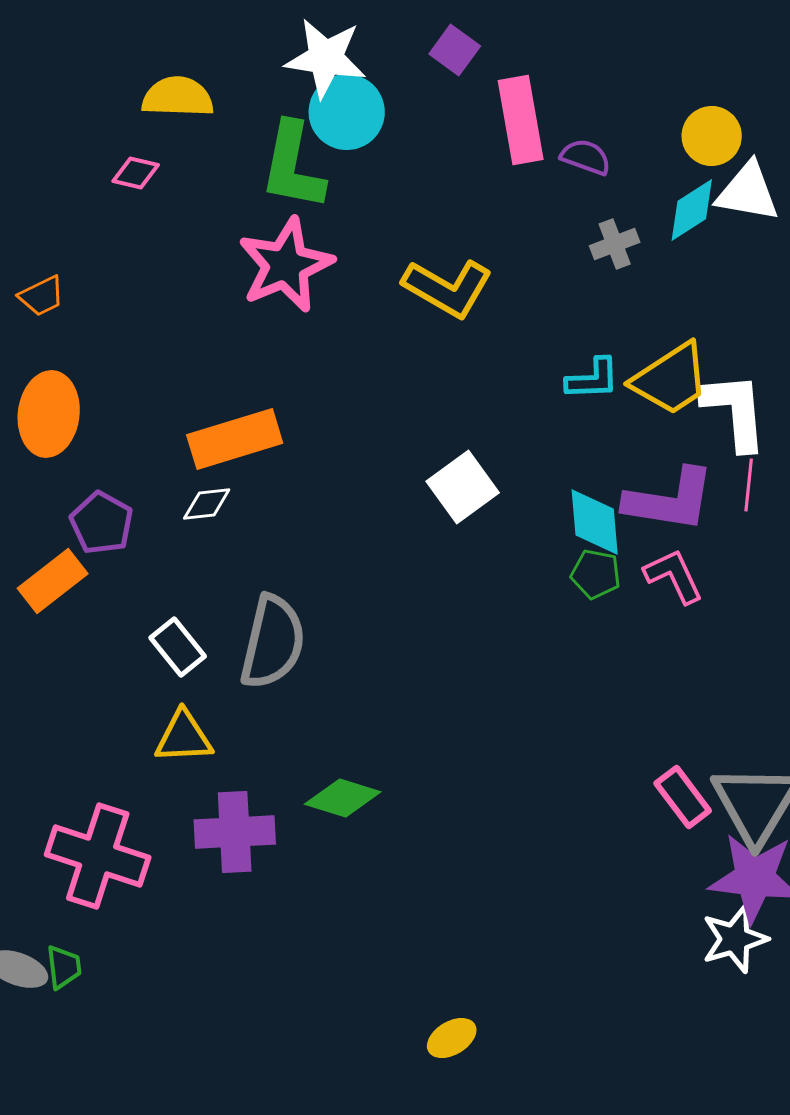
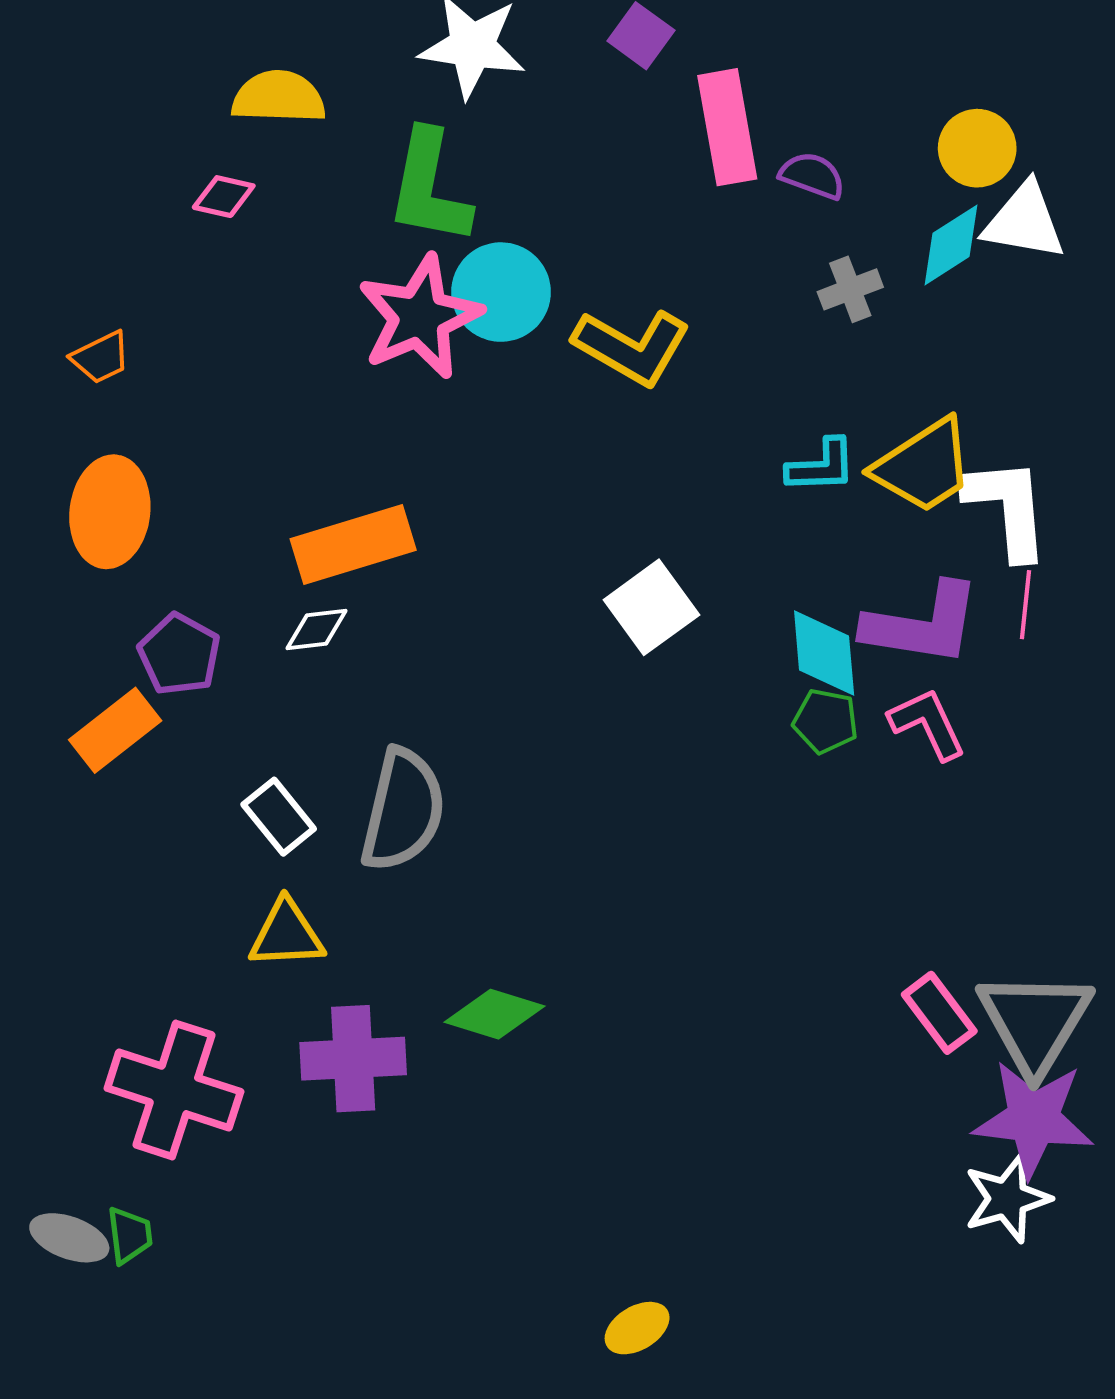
cyan circle: (347, 112) -> (501, 292), moved

